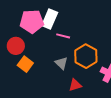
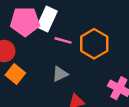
orange hexagon: (86, 56) -> (94, 44), moved
gray triangle: (61, 63) -> (60, 74), turned 48

